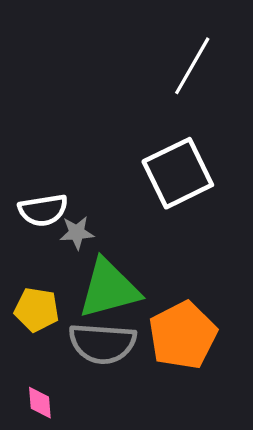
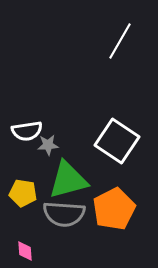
white square: (178, 173) -> (117, 141), moved, turned -30

